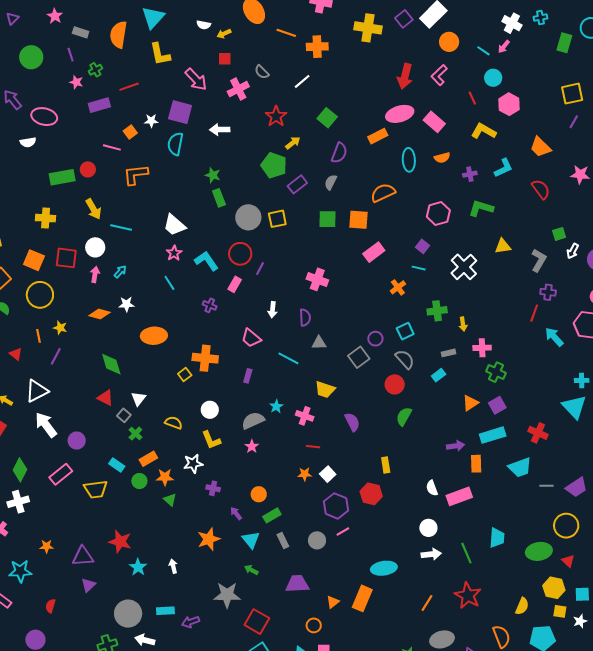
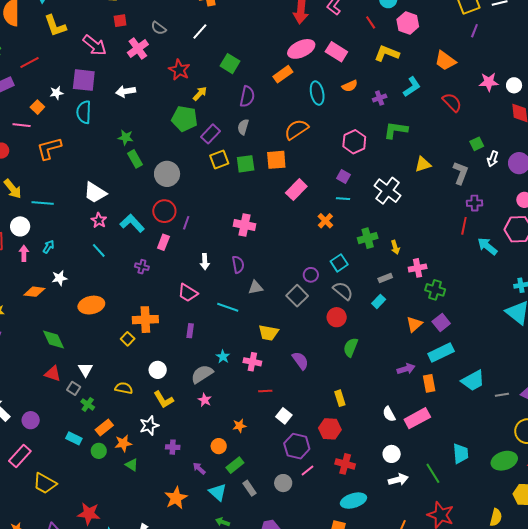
yellow square: (277, 219) -> (219, 159), moved
red cross: (538, 433) -> (345, 464), moved
orange star: (305, 474) -> (239, 426), moved
yellow trapezoid: (96, 489) -> (45, 483), moved, turned 45

